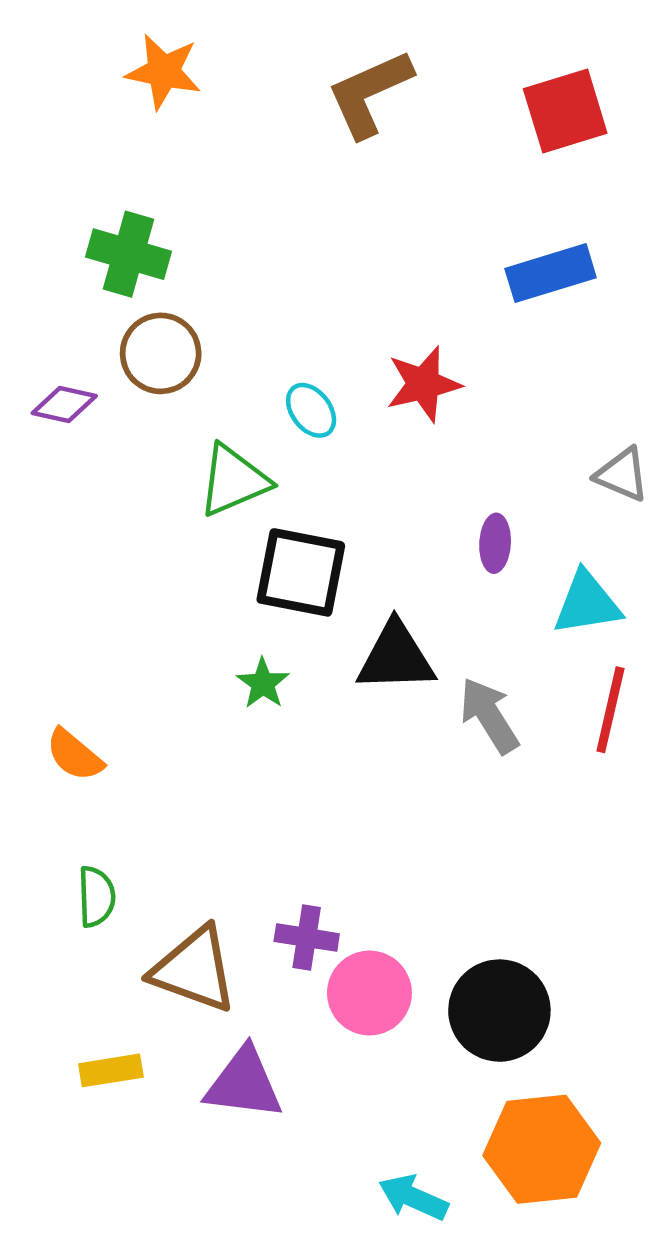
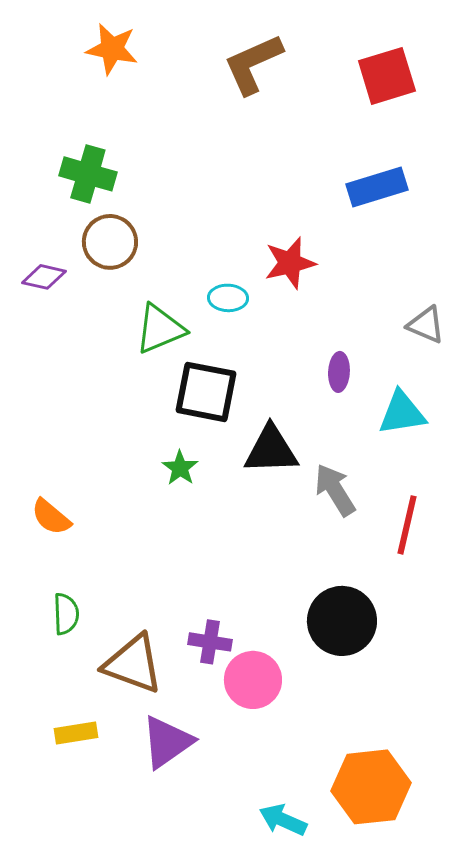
cyan ellipse: (311, 410) -> (228, 298), moved, turned -51
red line: (610, 710) -> (407, 525), moved
black circle: (499, 1011) -> (342, 621), moved
purple triangle: (244, 1084) -> (167, 742), turned -42

